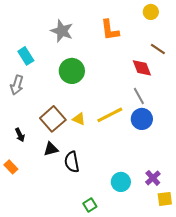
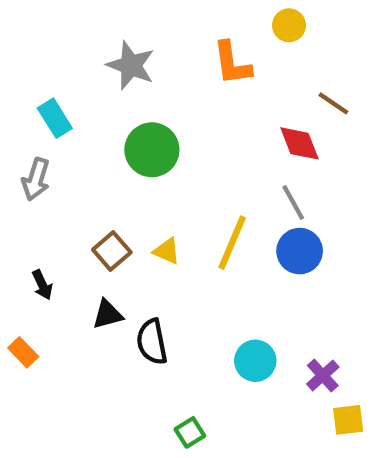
yellow circle: (151, 12) -> (289, 25), moved
yellow line: (110, 115) -> (232, 243), turned -40
brown square: (53, 119) -> (112, 251), size x0.7
cyan circle: (121, 182) -> (255, 361), moved

